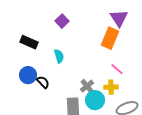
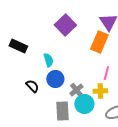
purple square: (62, 21) -> (65, 25), moved, size x1.5
pink line: (117, 69) -> (106, 73), turned 64
blue circle: (28, 75) -> (55, 79), moved

